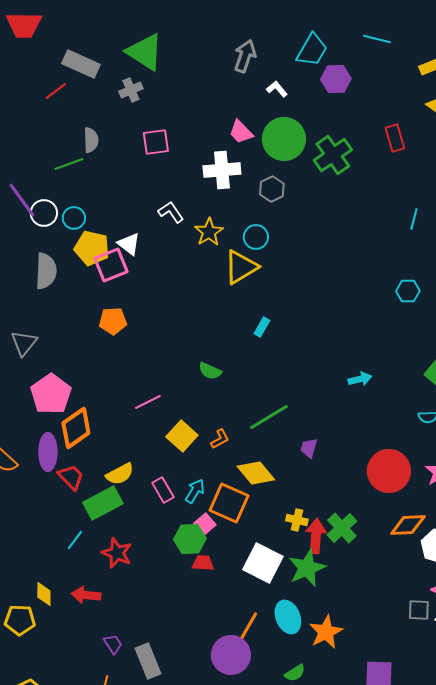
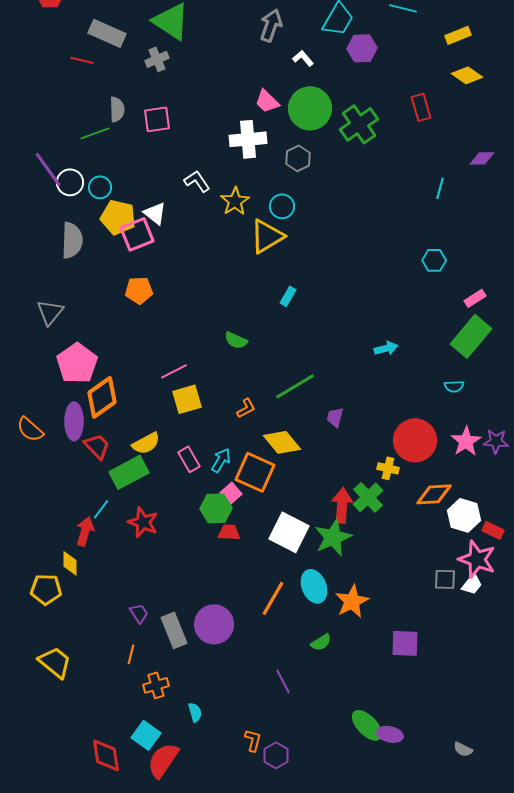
red line: (56, 91) -> (82, 60), turned 50
pink square: (156, 142) -> (157, 119), moved
yellow square: (182, 436) -> (187, 399), moved, turned 32
yellow cross: (297, 520) -> (388, 468), moved
red arrow: (86, 595) -> (85, 531), moved, turned 100
purple circle: (231, 655) -> (214, 624), moved

